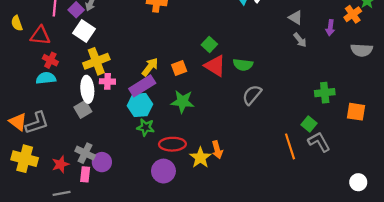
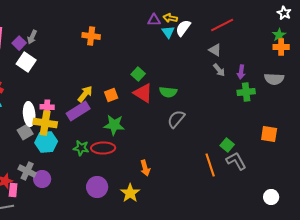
orange cross: (353, 14) -> (281, 47), moved, turned 35
purple arrow: (330, 28) -> (241, 72), moved
yellow cross: (96, 61) -> (45, 123), moved, turned 30
green cross: (325, 93) -> (246, 92), moved
cyan hexagon: (140, 105) -> (46, 142), moved
red ellipse: (172, 144) -> (103, 148), moved
yellow star: (200, 158) -> (130, 193), moved
pink rectangle: (85, 174) -> (13, 190), moved

